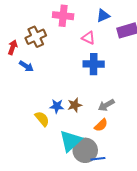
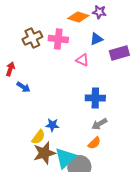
brown cross: (36, 37) -> (32, 38), moved
blue cross: (94, 64) -> (95, 98), moved
brown star: (75, 105) -> (44, 153), moved, size x1.6
yellow semicircle: (42, 119) -> (38, 137), turned 77

